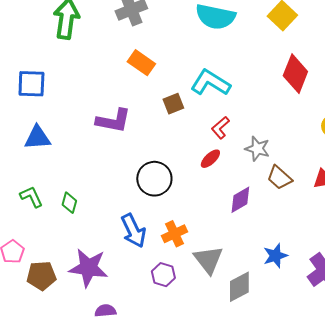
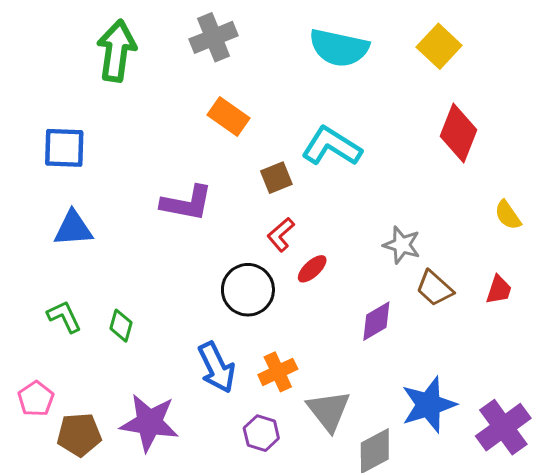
red L-shape: (220, 128) -> (281, 234), moved
red ellipse: (210, 159) -> (312, 269), moved
blue star: (275, 256) -> (429, 405), size x1.5

